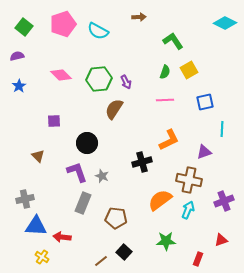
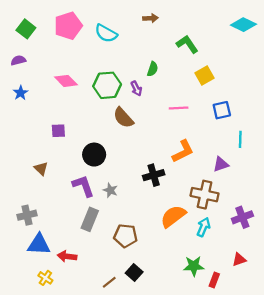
green semicircle: (165, 72) -> (153, 69), moved
brown semicircle: (114, 109) -> (123, 118), turned -75
green star: (166, 241) -> (194, 266), moved

